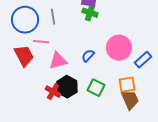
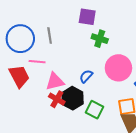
green cross: (90, 13) -> (100, 39), moved
black hexagon: (67, 87) -> (73, 98), moved
red cross: (53, 92) -> (57, 99), moved

